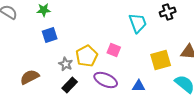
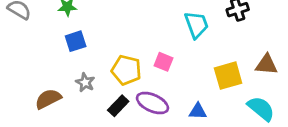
yellow pentagon: (87, 56) -> (126, 70), turned -30
gray star: (66, 64) -> (85, 82), moved
black rectangle: (70, 85) -> (118, 106), moved

